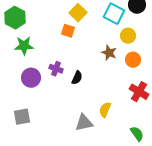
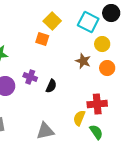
red cross: (139, 92) -> (97, 104), moved, turned -36
gray triangle: (84, 123) -> (45, 131), moved
green semicircle: (137, 134) -> (96, 132), moved

